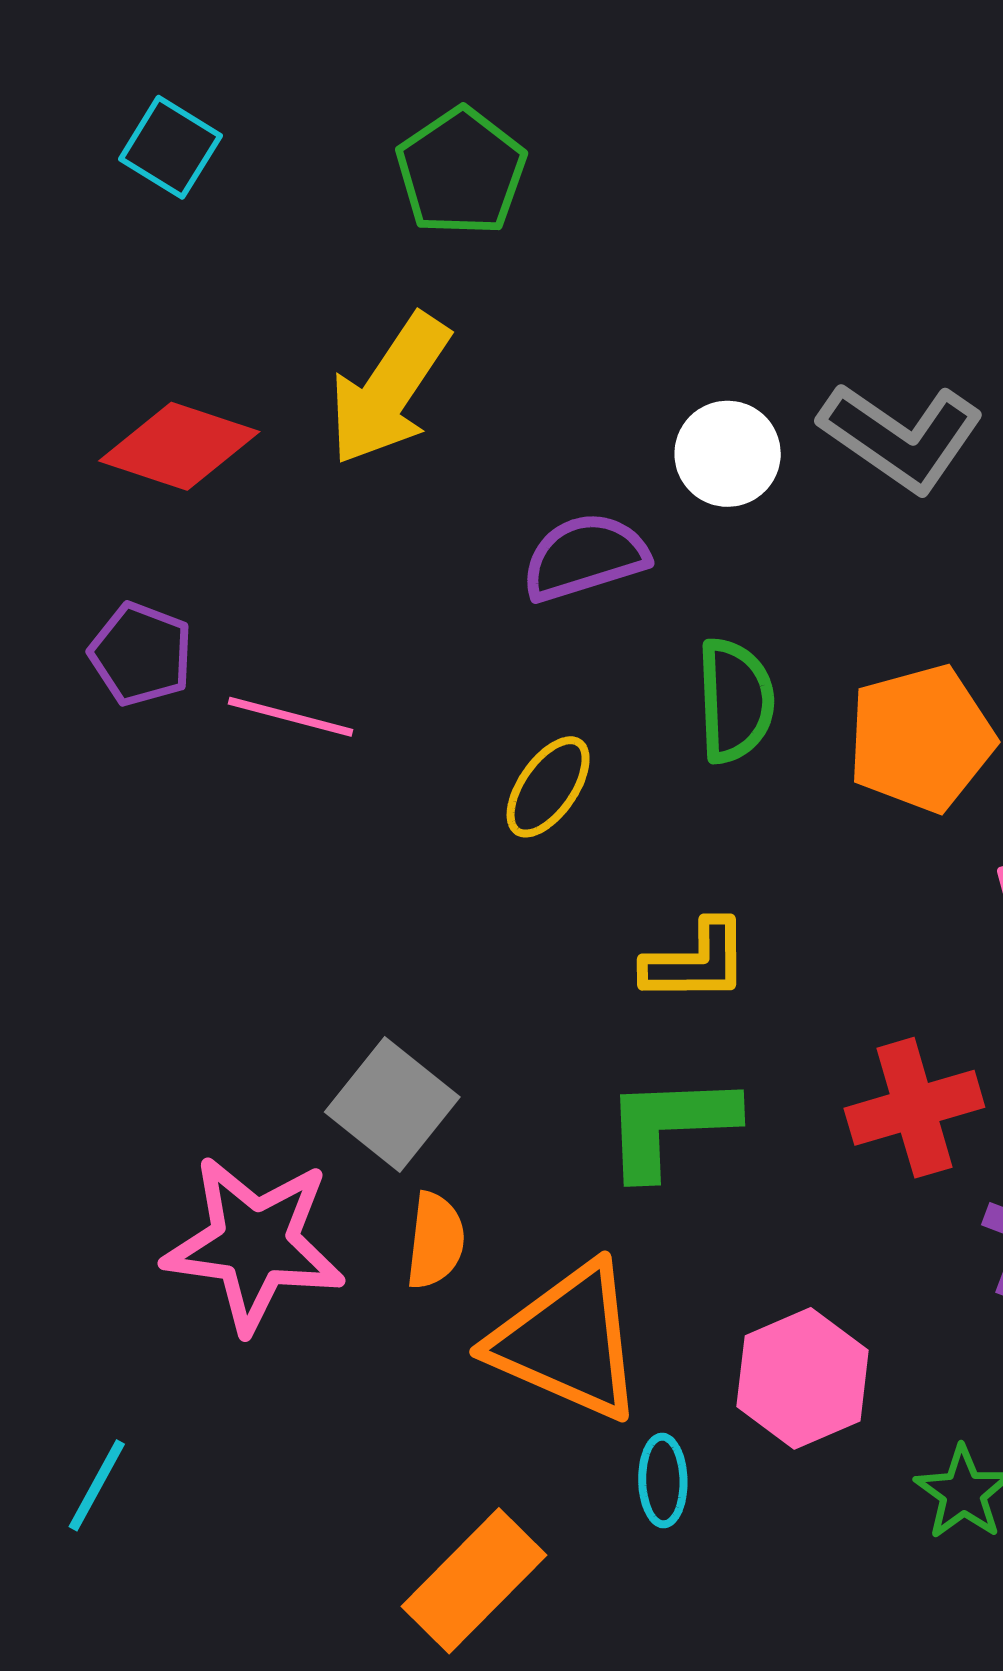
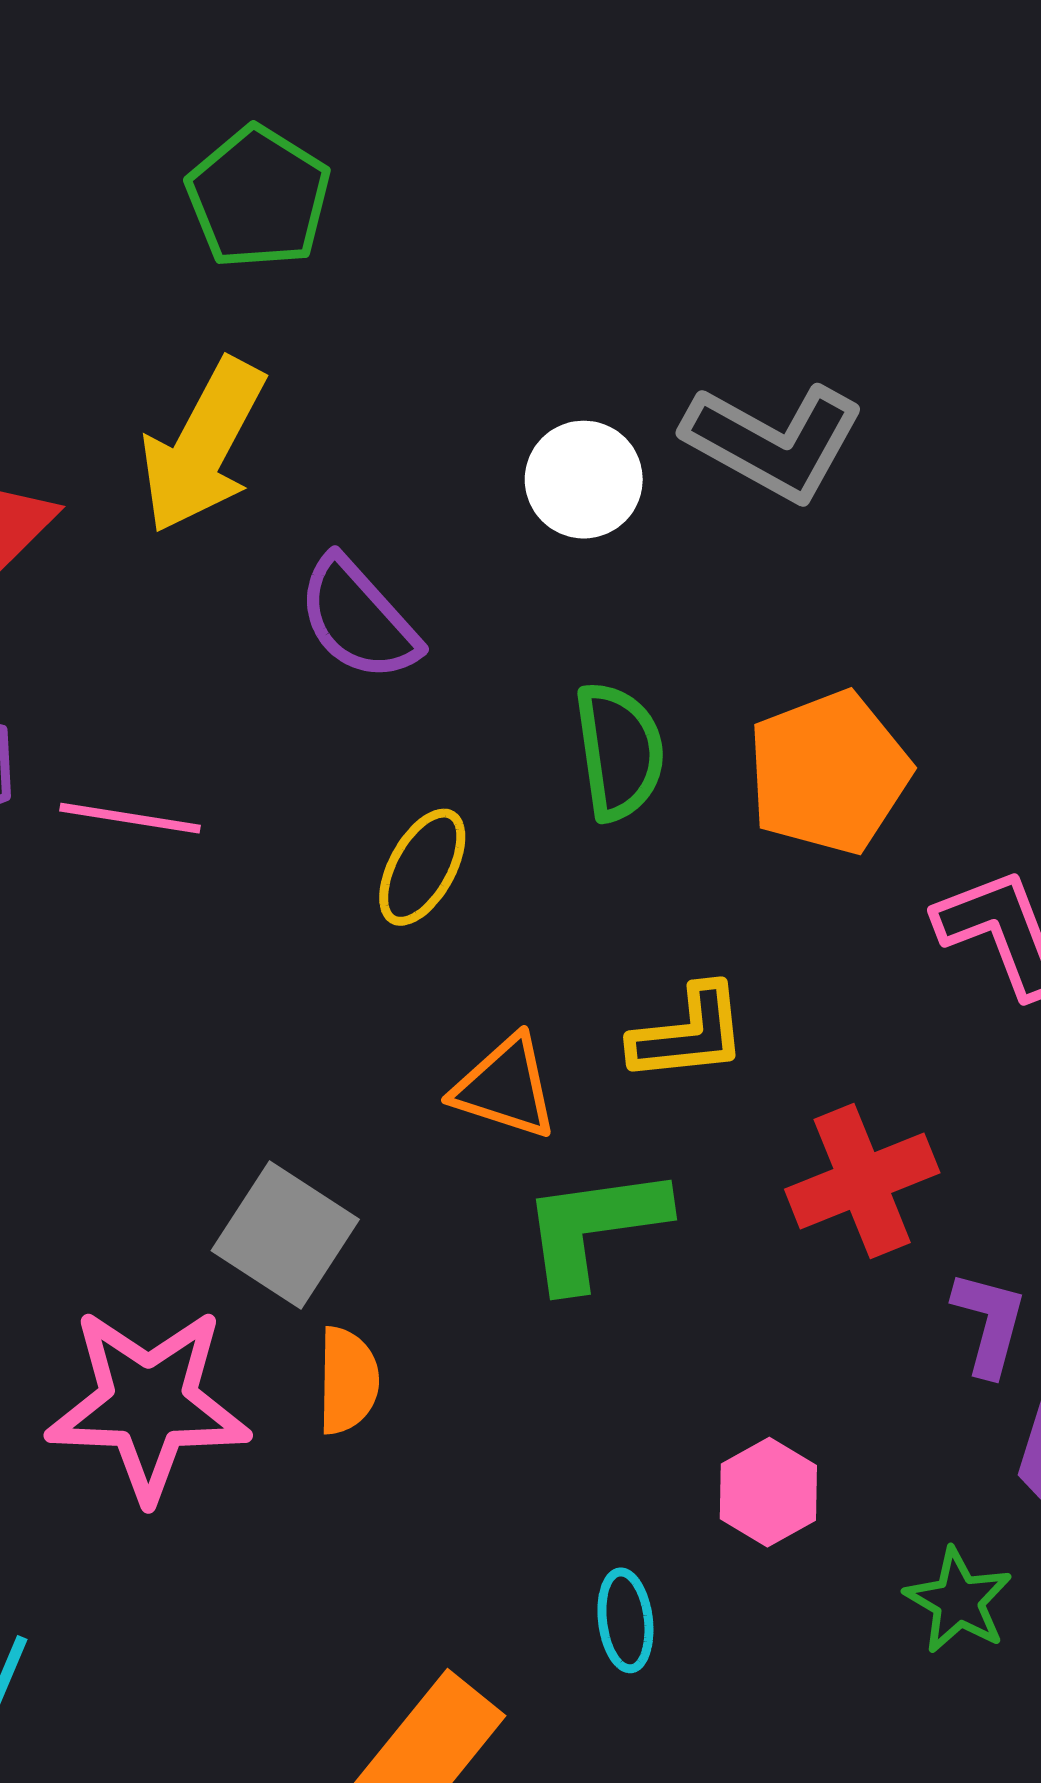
purple semicircle: (585, 557) -> (358, 619), moved, turned -109
yellow L-shape: (696, 962) -> (689, 1033), moved
orange triangle: (568, 1342) -> (505, 1087), moved, size x0.6
pink hexagon: (803, 1378) -> (768, 1492), size x0.7

